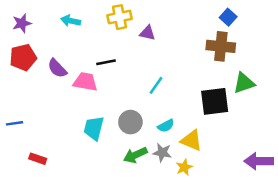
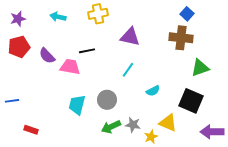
purple triangle: (148, 33) -> (130, 37), moved, size x1.5
black square: (215, 101) -> (191, 101), moved, turned 30
cyan semicircle: (166, 126) -> (153, 91), moved
yellow triangle: (191, 140) -> (168, 123), moved

